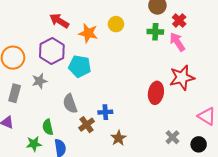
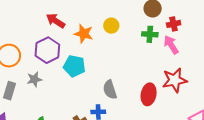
red cross: (179, 21) -> (174, 24), turned 32
gray semicircle: (70, 104) -> (110, 90), moved

